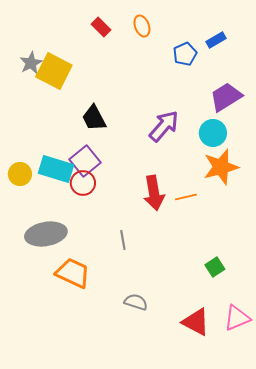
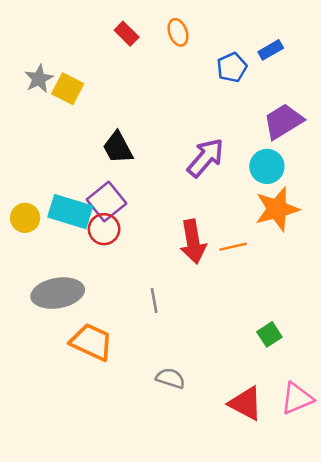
yellow square: (54, 71) -> (68, 89), size x0.7

